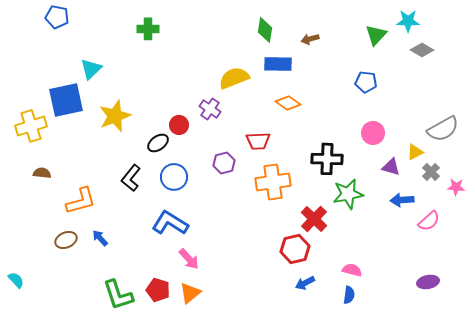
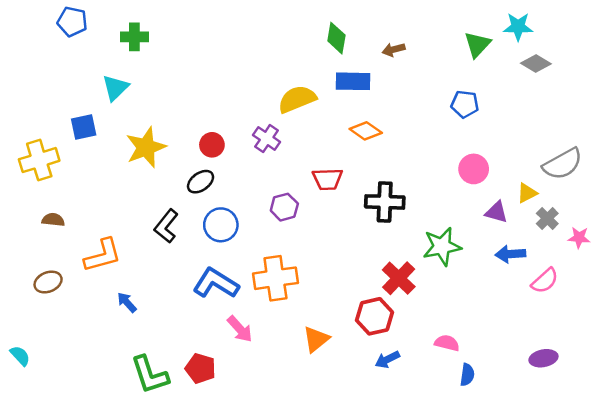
green cross: (148, 29) -> (134, 37), moved
blue square: (66, 100) -> (84, 127), size x0.6
red circle: (179, 125) -> (212, 145), moved
black cross: (327, 159) -> (385, 202), moved
orange cross: (273, 182) -> (275, 278), moved
brown ellipse: (66, 240) -> (48, 282), moved
orange triangle: (190, 293) -> (316, 339), moved
blue semicircle: (349, 295) -> (467, 375), moved

